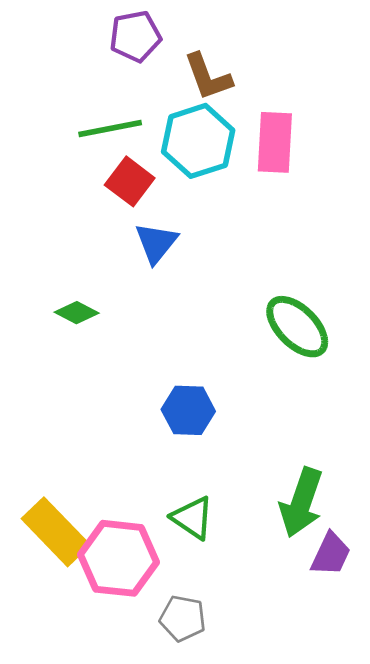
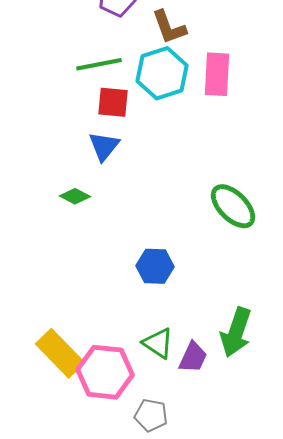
red square: (130, 181) -> (113, 102), turned -32
blue triangle: (156, 243) -> (104, 146), moved
purple trapezoid: (331, 554) -> (193, 357), moved

